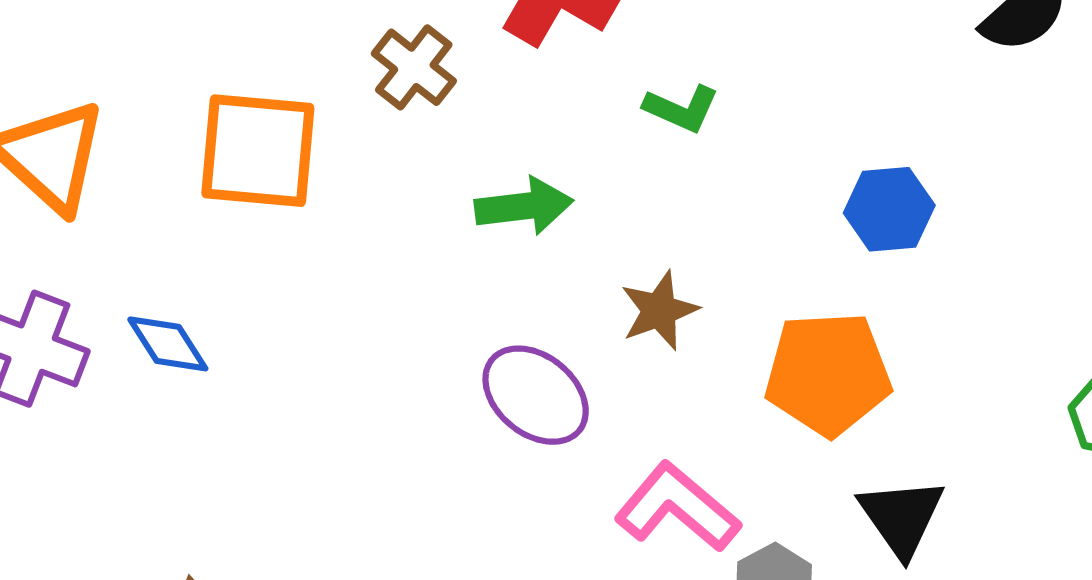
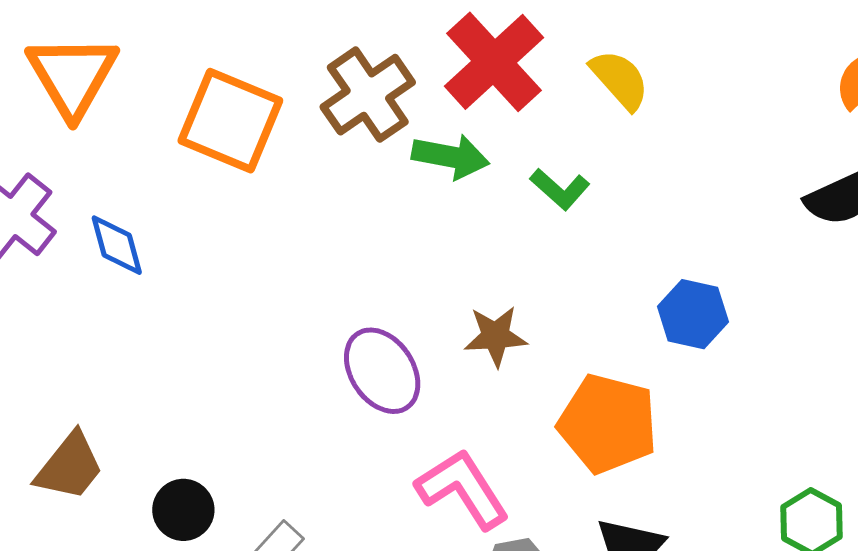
brown cross: (414, 67) -> (368, 95), size x1.4
green arrow: (524, 206) -> (451, 156), moved

